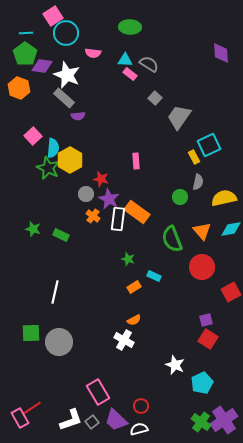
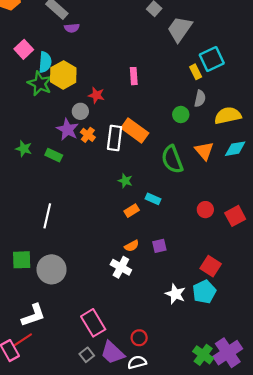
purple star: (109, 199) -> (68, 129), moved
red circle: (202, 267) -> (205, 210), moved, size x0.6
purple square: (206, 320) -> (159, 246), moved
cyan pentagon: (202, 383) -> (204, 292), moved
white L-shape: (71, 420) -> (33, 315), moved

